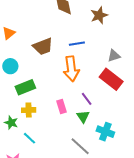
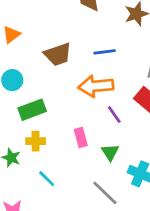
orange arrow: (71, 69) -> (96, 86), turned 90
purple line: (87, 99) -> (114, 114), moved
cyan line: (30, 138) -> (47, 179), moved

